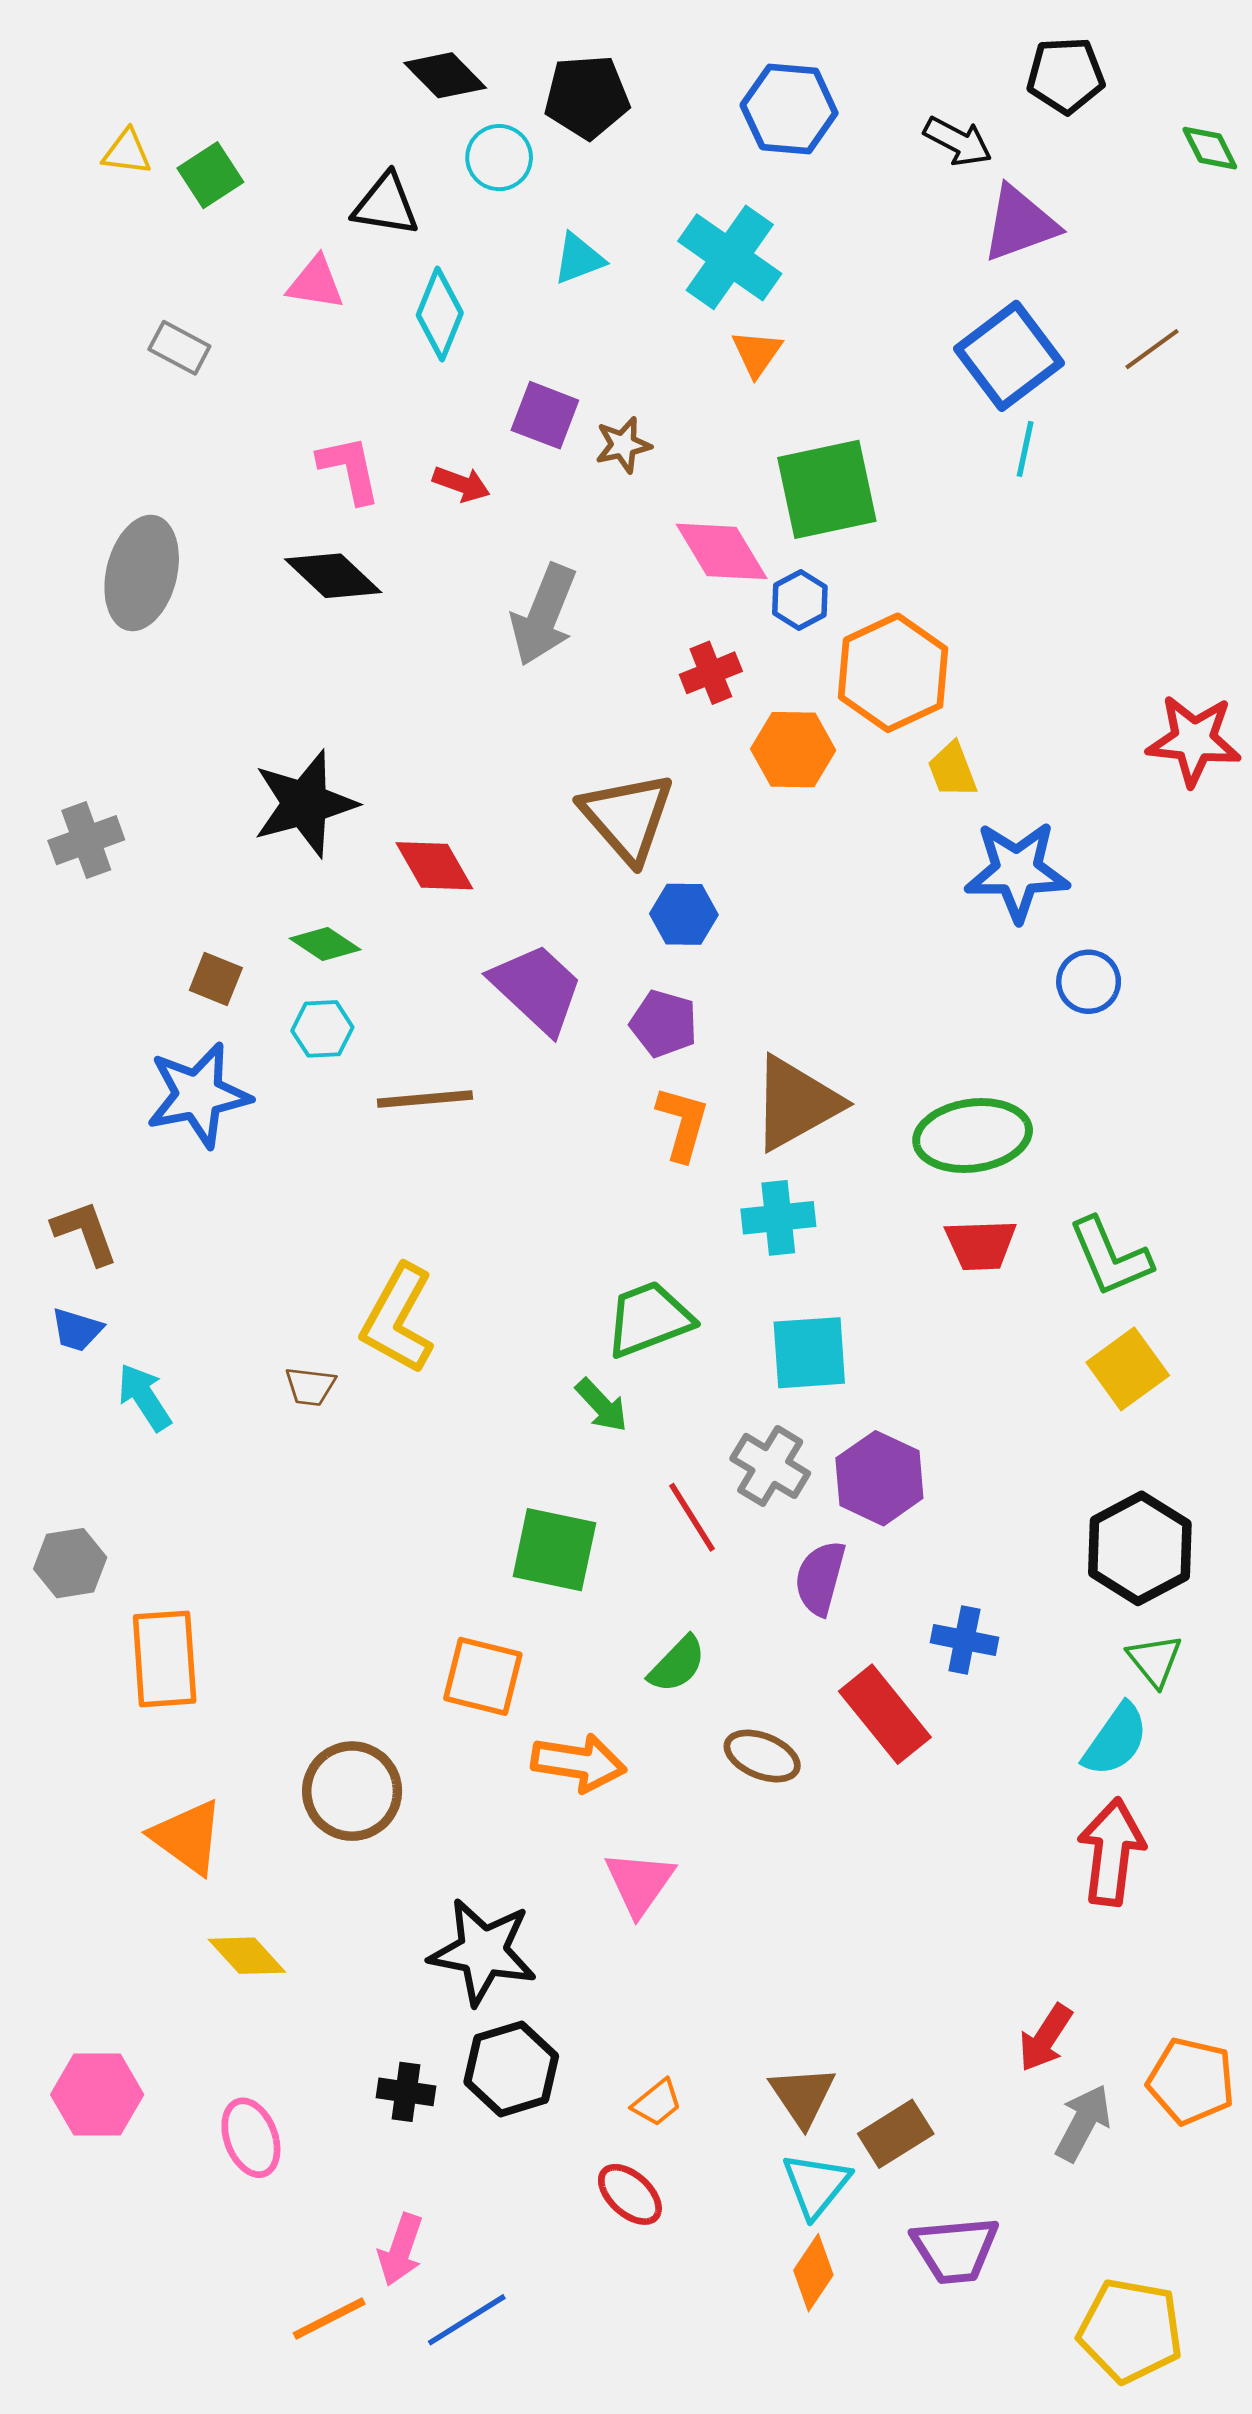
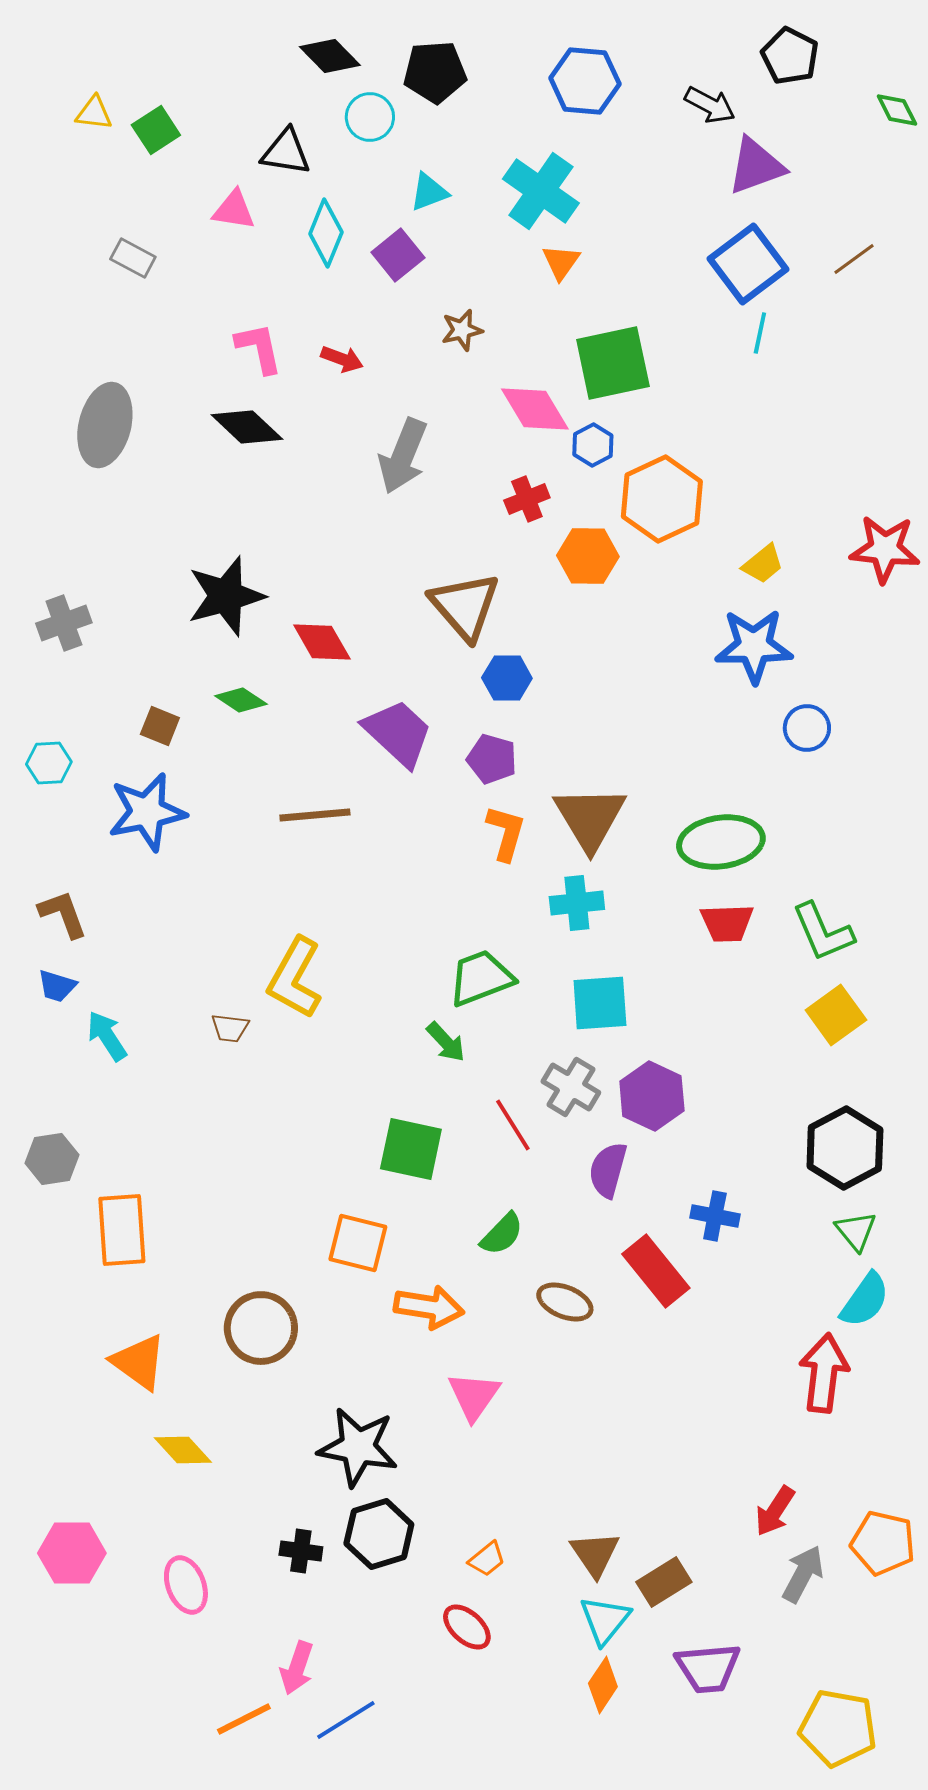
black pentagon: (1066, 75) -> (790, 56), turned 30
purple square: (545, 415) -> (398, 255), moved, turned 30
yellow trapezoid: (952, 770) -> (763, 564), moved, turned -108
cyan hexagon: (322, 1029) -> (49, 763), moved
brown triangle: (796, 1103) -> (590, 818), turned -32
cyan semicircle: (1116, 1740) -> (865, 1300), moved

